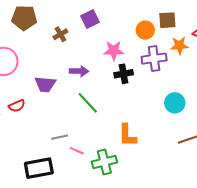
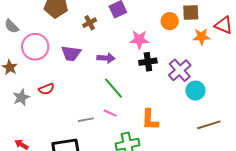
purple cross: (154, 59) -> (180, 70), moved, turned -35
purple trapezoid: (45, 84) -> (71, 53), moved
pink line: (77, 151) -> (110, 113), moved

